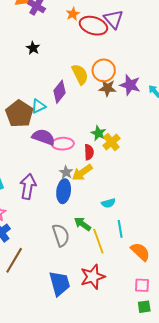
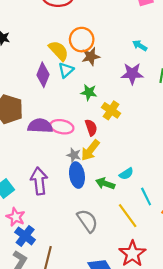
purple star: (130, 85) -> (132, 74), moved
cyan triangle: (38, 106) -> (66, 70), moved
green star: (98, 133) -> (89, 92), moved
pink ellipse: (63, 144) -> (62, 127), turned 30
green arrow: (82, 224) -> (105, 184), moved

